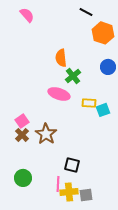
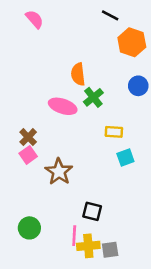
pink ellipse: (59, 94) -> (63, 106), moved
cyan square: (103, 110) -> (125, 158), moved
brown cross: (22, 135) -> (28, 137), moved

